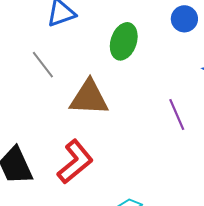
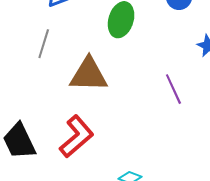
gray line: (43, 65) -> (44, 44), turned 56

